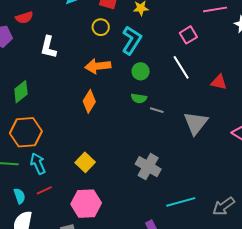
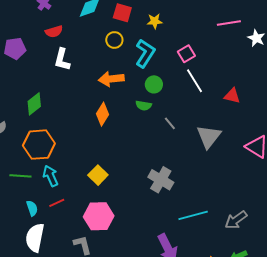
red semicircle: (24, 18) -> (54, 32), moved
pink square: (188, 35) -> (186, 54), moved
green semicircle: (139, 98) -> (144, 105), moved
gray line: (157, 110) -> (170, 123), turned 32

